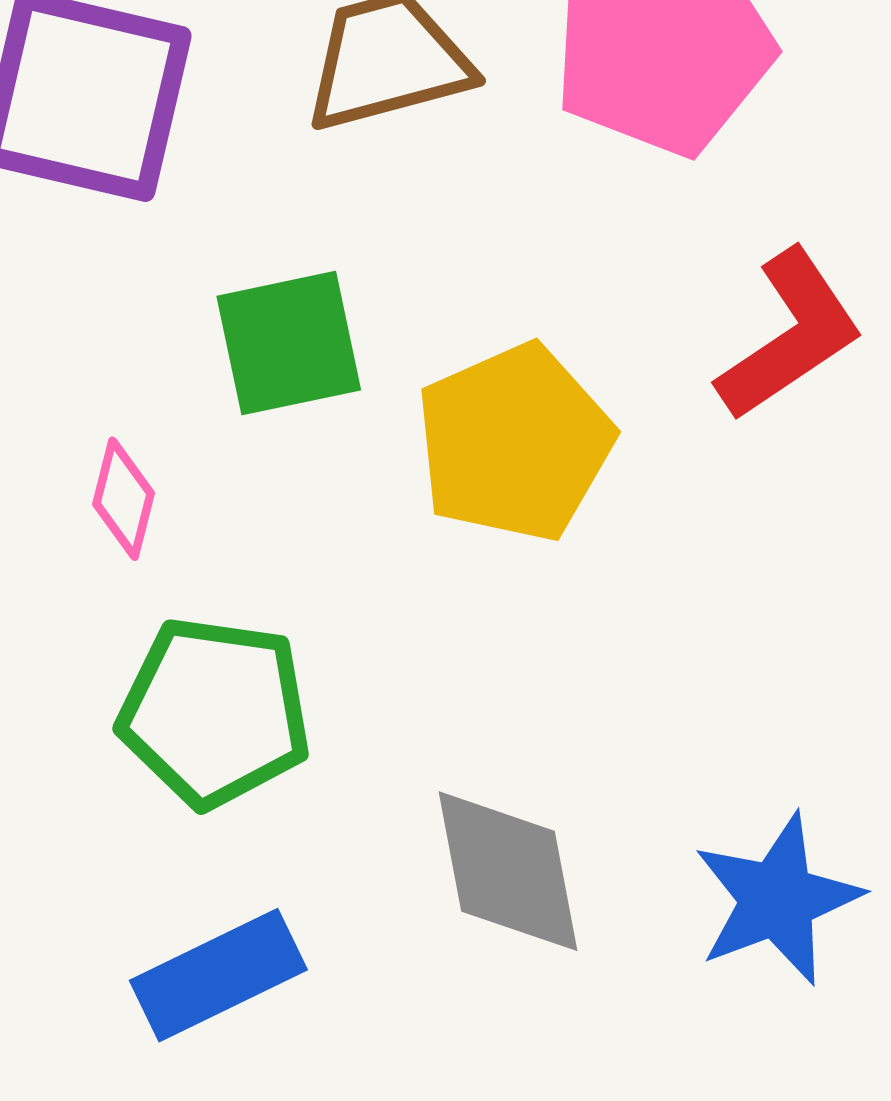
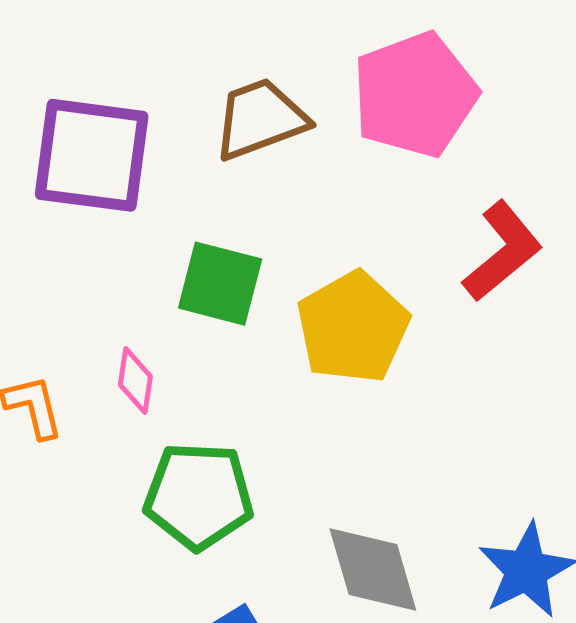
green square: (289, 343) -> (220, 284), turned 32

